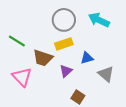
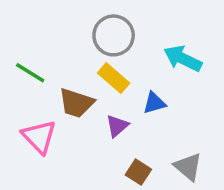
cyan arrow: (99, 20) -> (183, 59), moved
yellow rectangle: (64, 44) -> (114, 78), turned 60
gray triangle: (106, 74) -> (188, 167), moved

